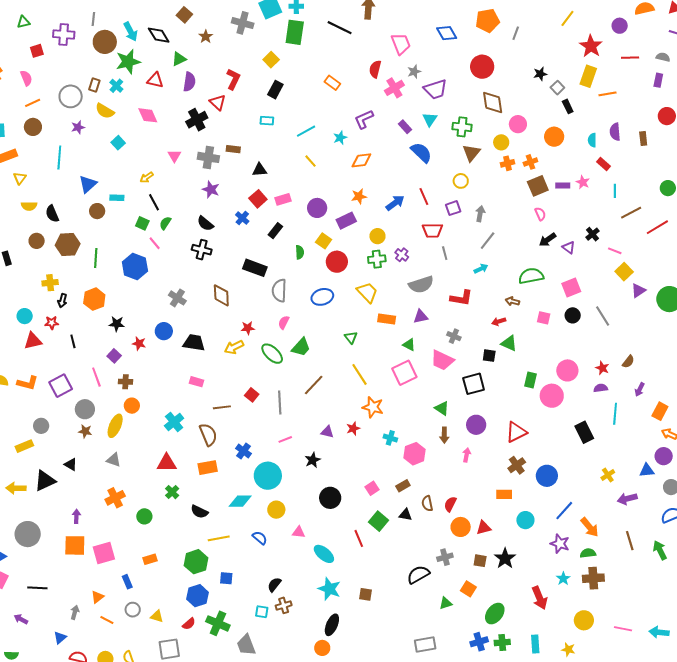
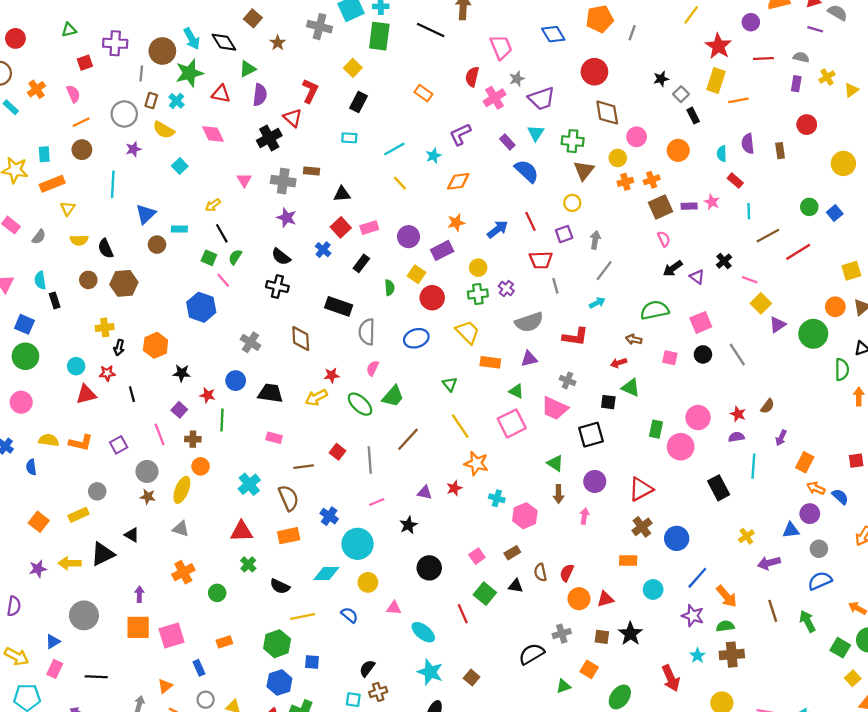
gray line: (93, 19) -> (141, 73), moved
green line: (96, 258) -> (222, 420), moved
purple square: (61, 386) -> (119, 445), size x0.7
brown square: (365, 594) -> (472, 678), turned 32

